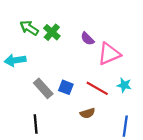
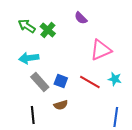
purple semicircle: (87, 39) -> (81, 18), moved
cyan arrow: (15, 60) -> (29, 58), moved
brown semicircle: (87, 113) -> (61, 105), moved

